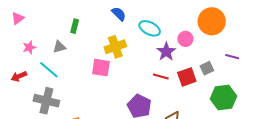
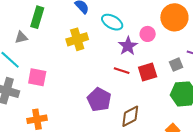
green rectangle: (75, 26) -> (37, 17), size x1.5
pink square: (101, 68) -> (37, 77), moved
gray square: (207, 68) -> (176, 65), moved

